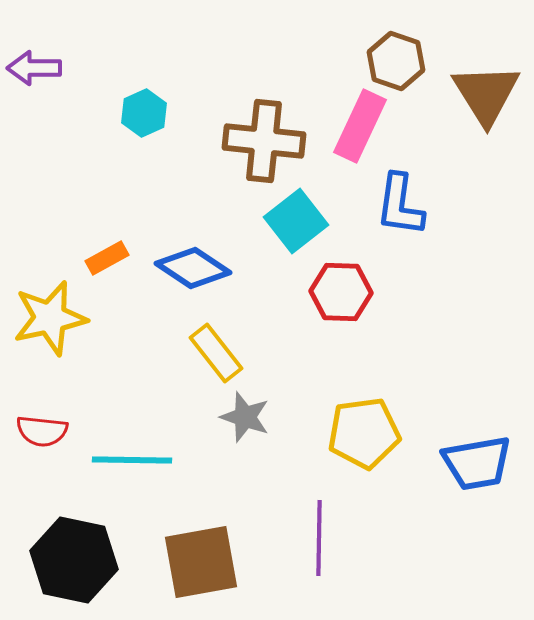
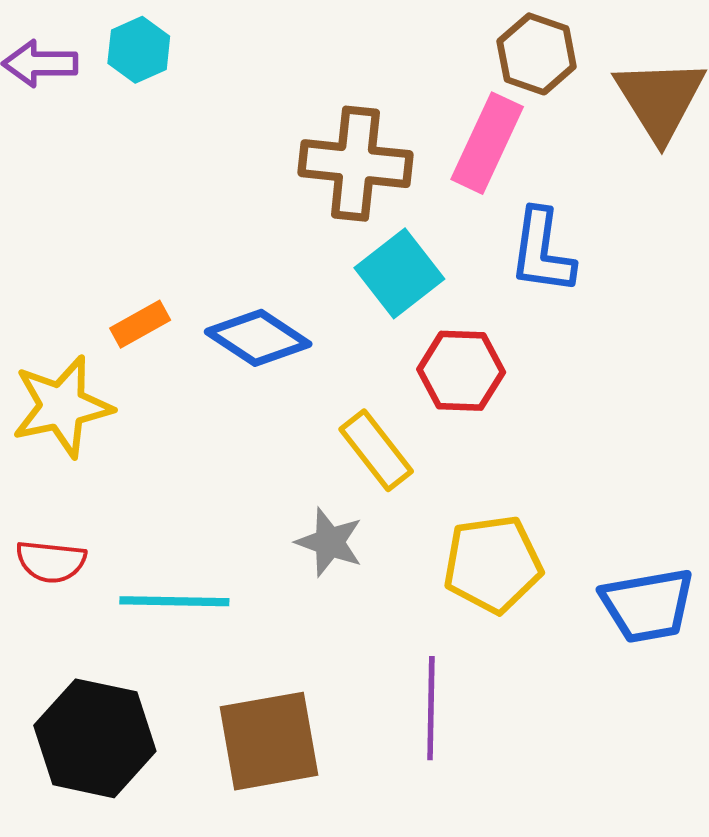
cyan hexagon: (144, 113) -> (139, 50), moved
yellow rectangle: (216, 353) -> (376, 450), moved

